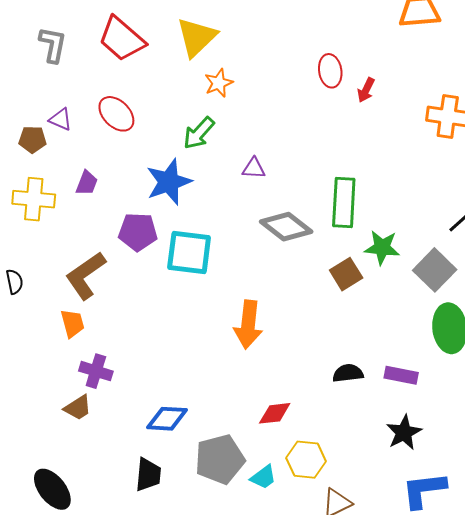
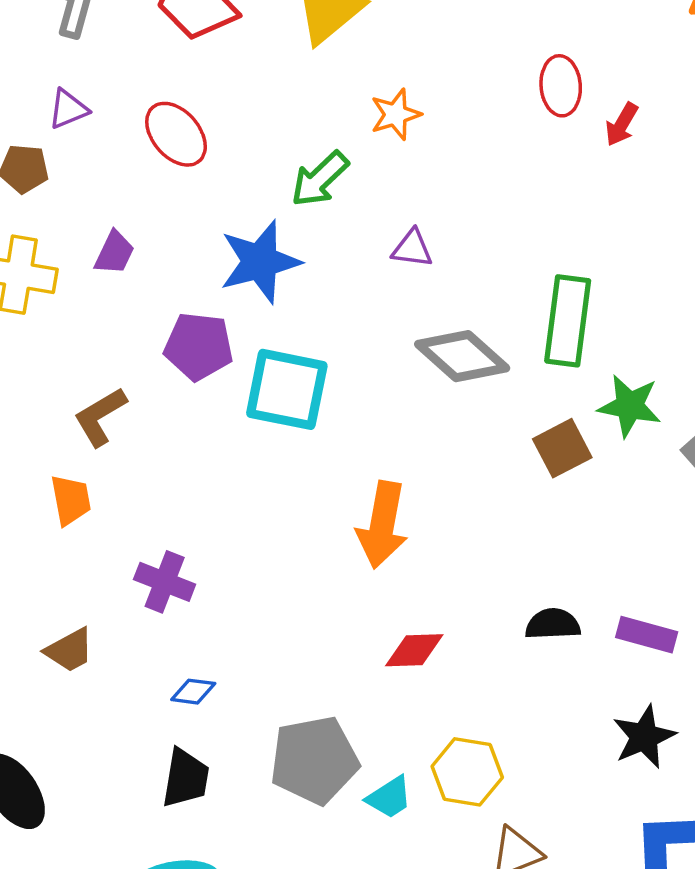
orange star: (219, 83) -> (396, 114), moved
purple triangle: (61, 119) -> (68, 109), moved, turned -50
brown L-shape: (85, 275) -> (100, 417), size x0.7
purple cross: (96, 371) -> (165, 582), moved
red diamond: (275, 413) -> (414, 650), moved
blue diamond: (167, 419) -> (193, 692), moved, size x0.6

